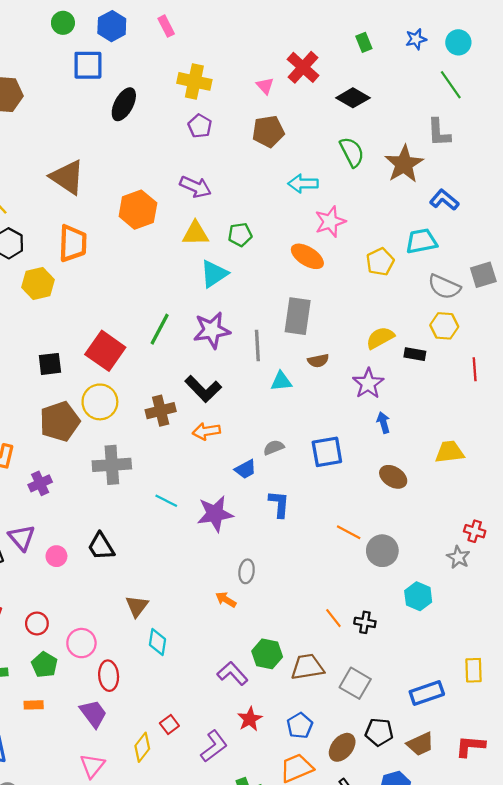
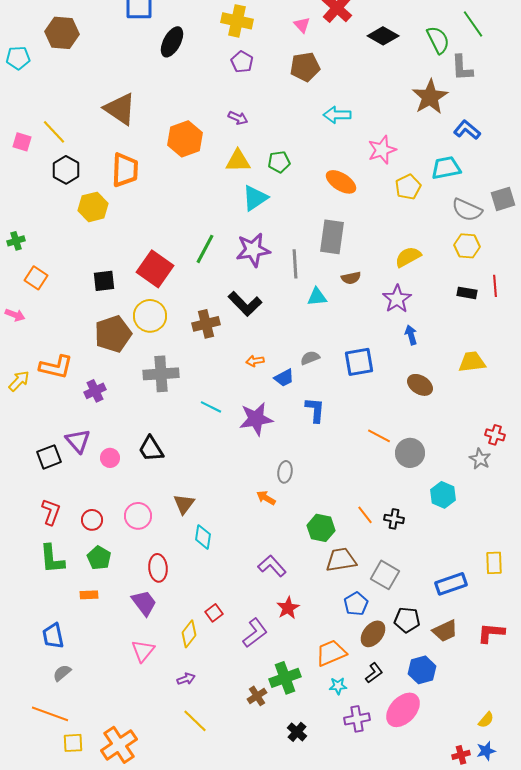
green semicircle: (352, 152) -> (438, 40), moved
purple arrow: (195, 187) -> (238, 118), size x0.7
pink star: (330, 222) -> (382, 150), moved
black rectangle: (415, 354) -> (467, 293), moved
orange arrow: (206, 431) -> (255, 361), moved, size x0.7
pink circle: (81, 643) -> (138, 516), moved
green hexagon: (267, 654) -> (321, 528), moved
blue pentagon: (300, 726) -> (356, 604), moved

